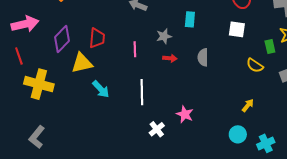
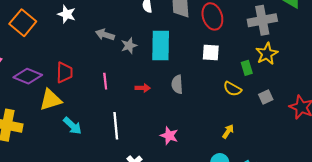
cyan rectangle: (190, 19) -> (161, 45), size x1.8
gray star: (164, 36) -> (129, 46), moved
purple diamond: (62, 39) -> (28, 76), turned 72
pink star: (185, 114) -> (169, 136), moved

